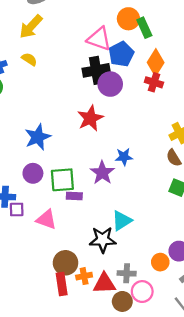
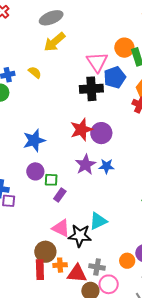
yellow arrow: (31, 27) -> (55, 42), moved
pink triangle: (99, 39) -> (97, 62), turned 30
purple circle: (110, 84) -> (101, 133), moved
purple circle: (33, 173) -> (35, 171), moved
purple star: (102, 173) -> (86, 165), moved
green square: (62, 180) -> (51, 180), size x0.6
purple rectangle: (74, 196) -> (60, 195), turned -64
pink triangle: (46, 219) -> (61, 228), moved

